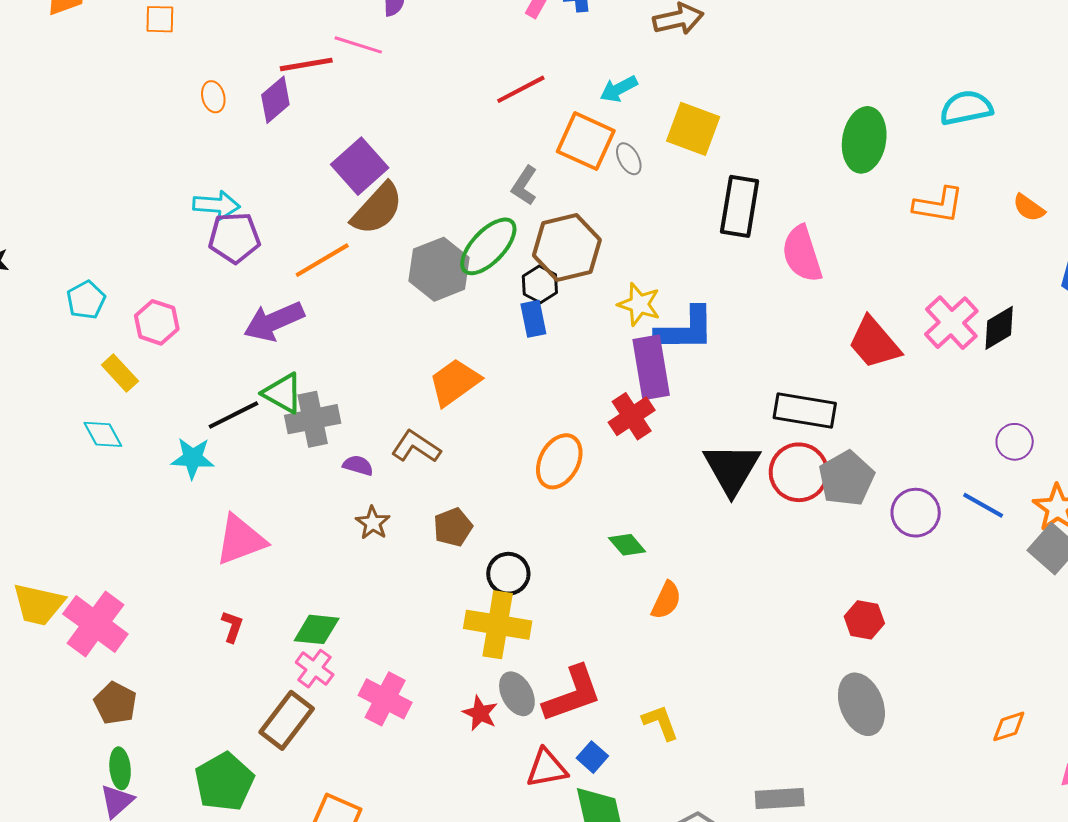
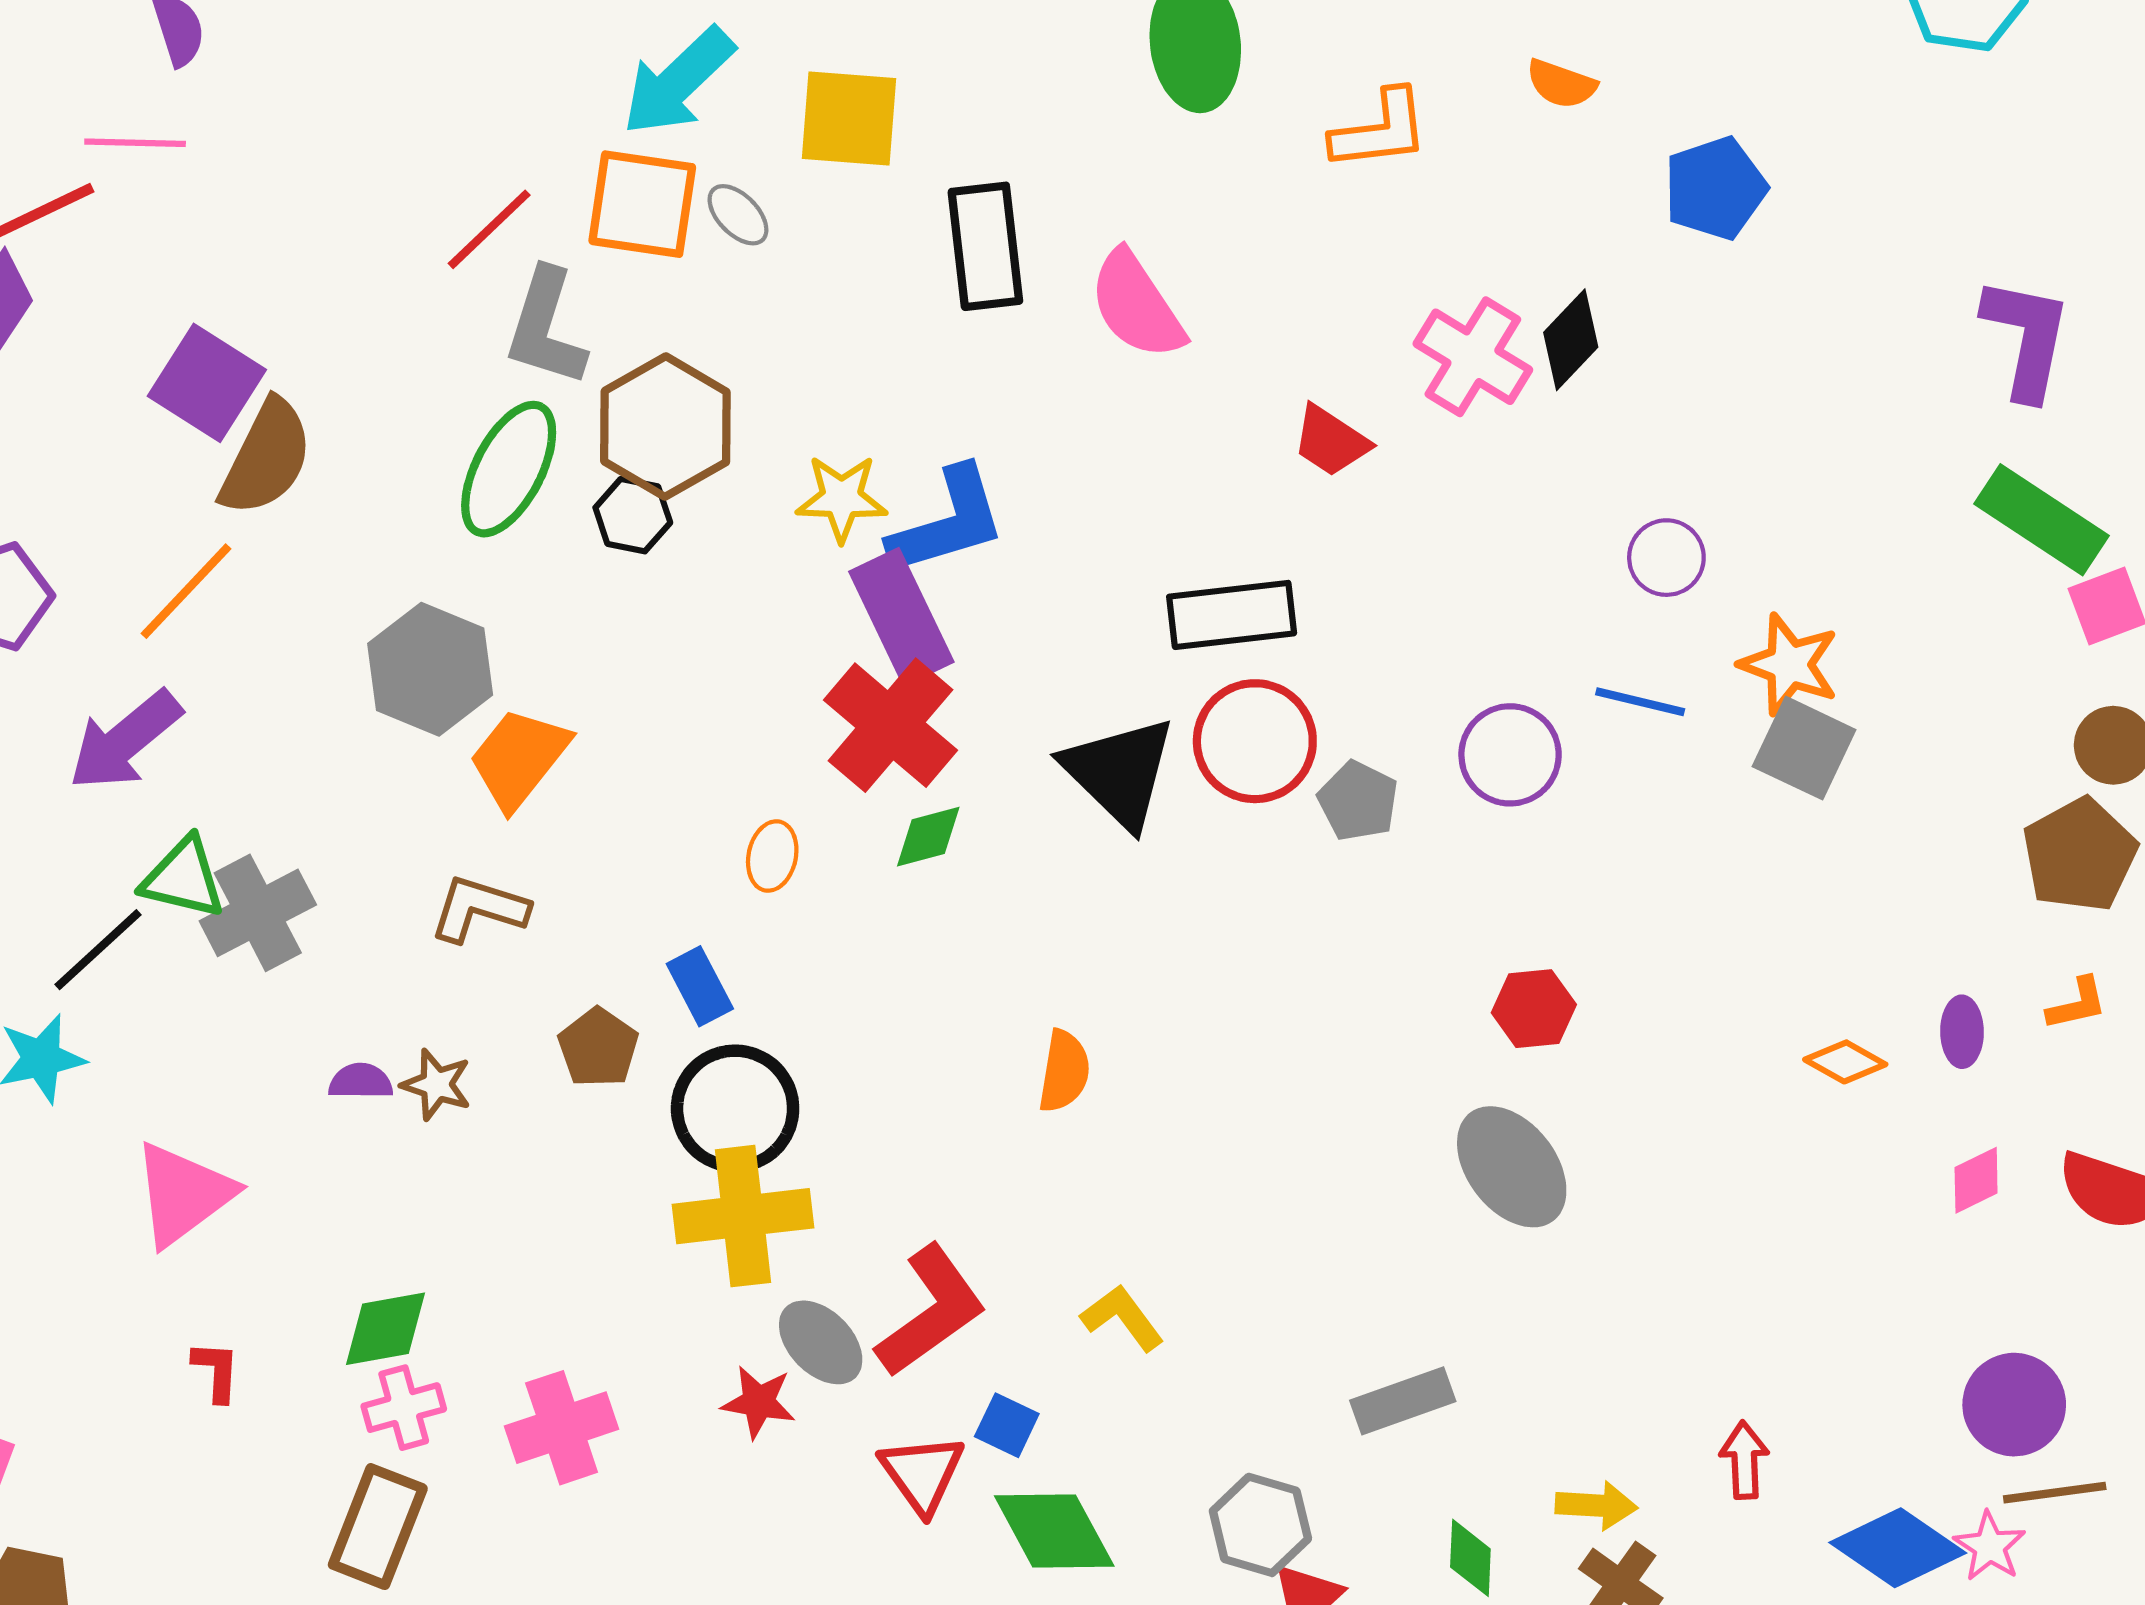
red line: (521, 89) -> (489, 229), moved
cyan arrow: (619, 89) -> (678, 82), size x1.6
gray L-shape: (524, 186) -> (546, 327), size x1.5
gray hexagon: (439, 269) -> (430, 669), moved
blue rectangle: (533, 319) -> (700, 986), moved
red trapezoid: (874, 343) -> (1331, 441), size x0.7
red cross: (632, 416) -> (890, 725), size x1.4
orange ellipse: (559, 461) -> (772, 856), size x0.6
purple semicircle: (358, 465) -> (361, 1081), moved
gray pentagon: (846, 478) -> (1358, 801), moved, size x0.7
green diamond: (627, 545) -> (928, 837), moved, turned -48
black circle: (508, 574) -> (735, 1108), size x1.4
red hexagon: (864, 620) -> (1534, 1009), moved
pink cross: (315, 669) -> (404, 1408), turned -36
pink cross: (385, 699) -> (562, 1428), turned -30
orange diamond: (1009, 726) -> (1845, 1062), moved, turned 63
red triangle: (547, 768) -> (922, 1474), turned -39

